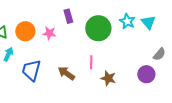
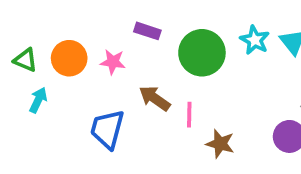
purple rectangle: (68, 16) -> (147, 31), turned -56
blue trapezoid: (31, 70) -> (107, 129), moved
brown arrow: (66, 73) -> (155, 98), moved

